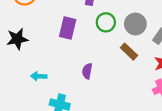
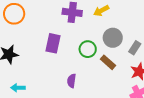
green circle: (106, 22) -> (88, 49), moved
cyan arrow: (39, 76) -> (18, 88), moved

